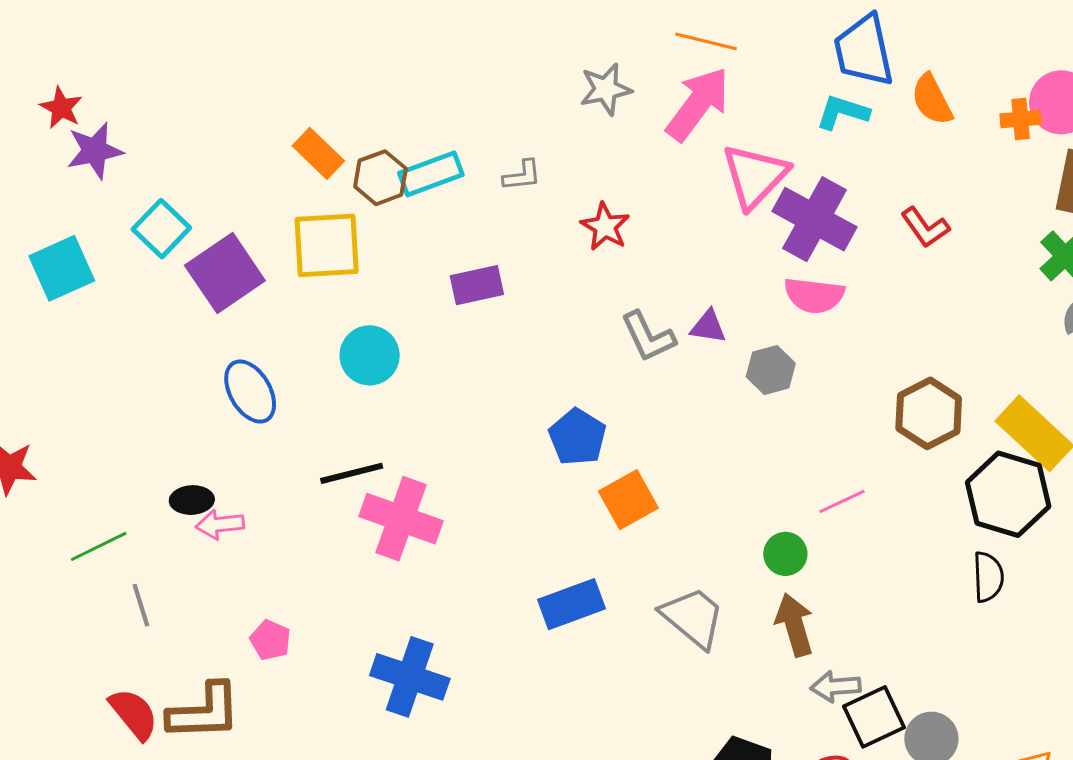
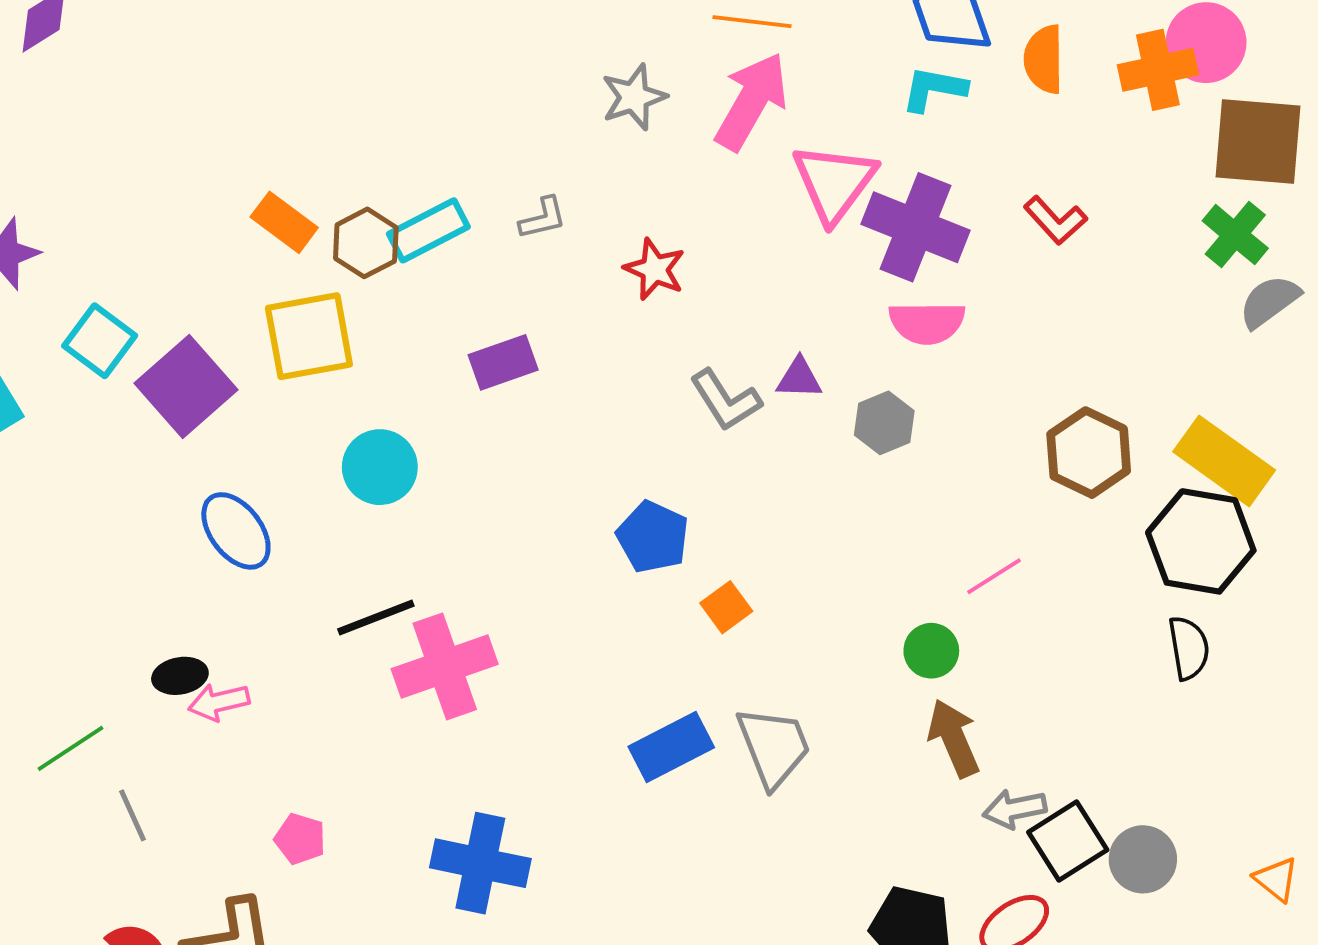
orange semicircle: (932, 100) -> (1044, 59), turned 34
orange cross: (1021, 119) -> (1158, 70), size x1.5
orange square: (628, 500) -> (726, 607), size x0.7
pink cross: (401, 519) -> (445, 666), turned -32
gray trapezoid: (693, 617) -> (774, 747), moved, turned 36

